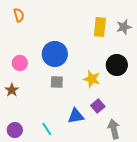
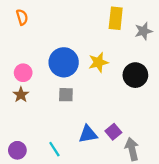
yellow rectangle: (100, 27) -> (116, 18), moved
yellow star: (92, 79) -> (98, 62), moved, turned -30
brown star: (12, 90) -> (21, 95), moved
purple square: (98, 106) -> (113, 132), moved

